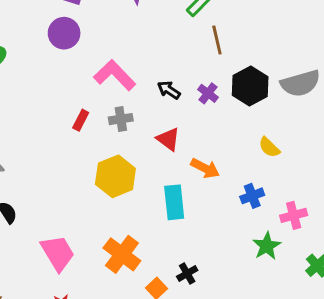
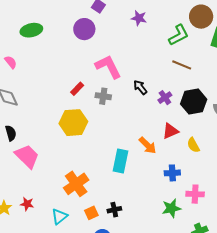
brown line: (217, 40) -> (182, 65), turned -72
red triangle: (168, 139) -> (170, 131), moved, turned 42
yellow hexagon: (115, 176) -> (73, 123), moved
pink trapezoid: (58, 253) -> (27, 156), moved, turned -32

